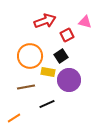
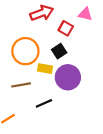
red square: (67, 35) -> (66, 28), turned -32

